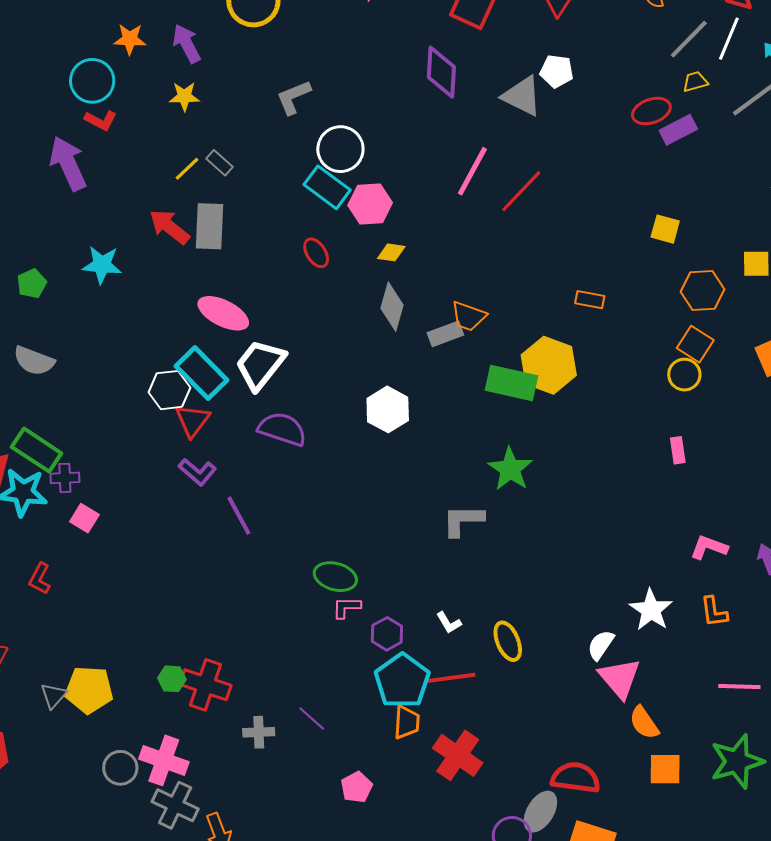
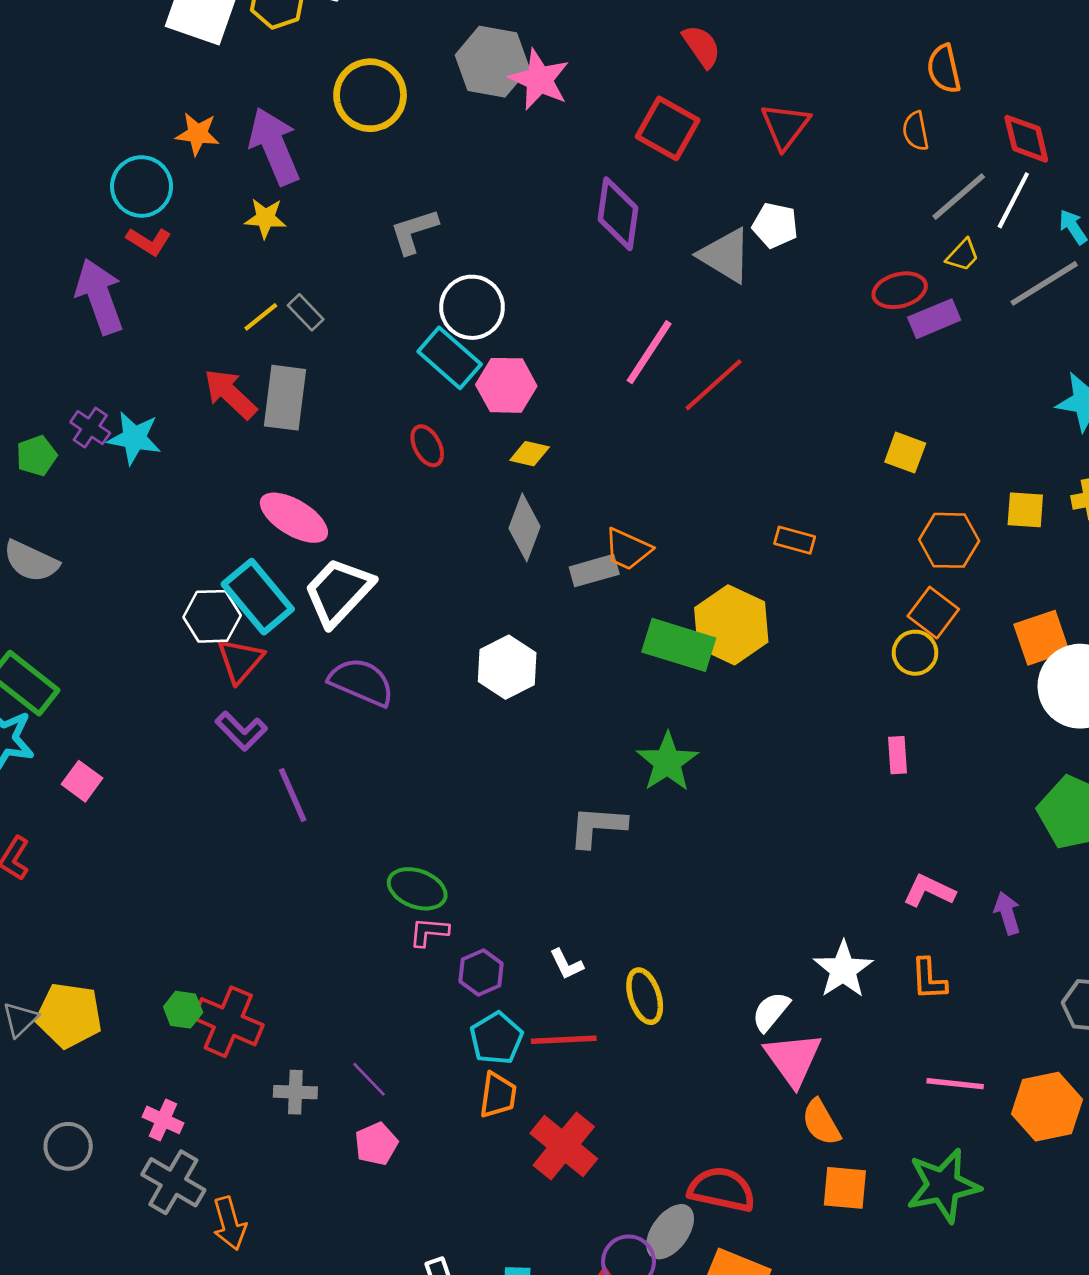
purple arrow: (187, 44) -> (274, 146), size x1.4
yellow trapezoid: (695, 82) -> (963, 255), turned 144
purple cross: (65, 478) -> (90, 428), moved, turned 32
cyan pentagon: (402, 681) -> (496, 1038), size x0.7
pink cross: (164, 760) -> (163, 1120), size x0.6
gray circle: (120, 768) -> (68, 1146), moved
pink pentagon: (357, 787) -> (376, 1144), moved

